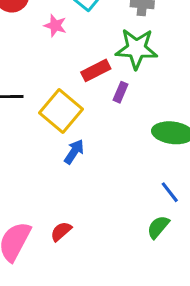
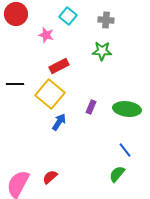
green star: (136, 49) -> (102, 51), size x0.7
red rectangle: (96, 70) -> (59, 66), moved
purple rectangle: (120, 92) -> (91, 107), moved

